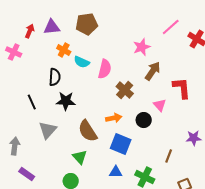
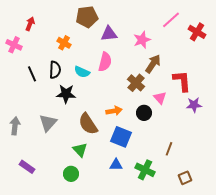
purple triangle: (52, 27) -> (109, 34), moved
cyan semicircle: (82, 62) -> (82, 72), moved
brown cross: (125, 90) -> (136, 83), moved
black line: (32, 102) -> (32, 74), moved
purple star: (194, 138) -> (194, 105), moved
gray arrow: (15, 146) -> (15, 126), moved

